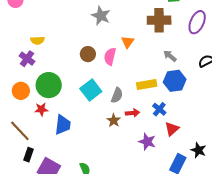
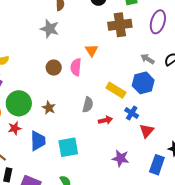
gray star: (101, 16) -> (50, 29), moved
gray arrow: (170, 56) -> (147, 59), moved
yellow rectangle: (147, 85) -> (116, 90), turned 48
cyan square: (91, 90) -> (68, 147), moved, turned 35
brown star: (114, 120) -> (49, 108), moved
purple star: (147, 142) -> (121, 158), moved

